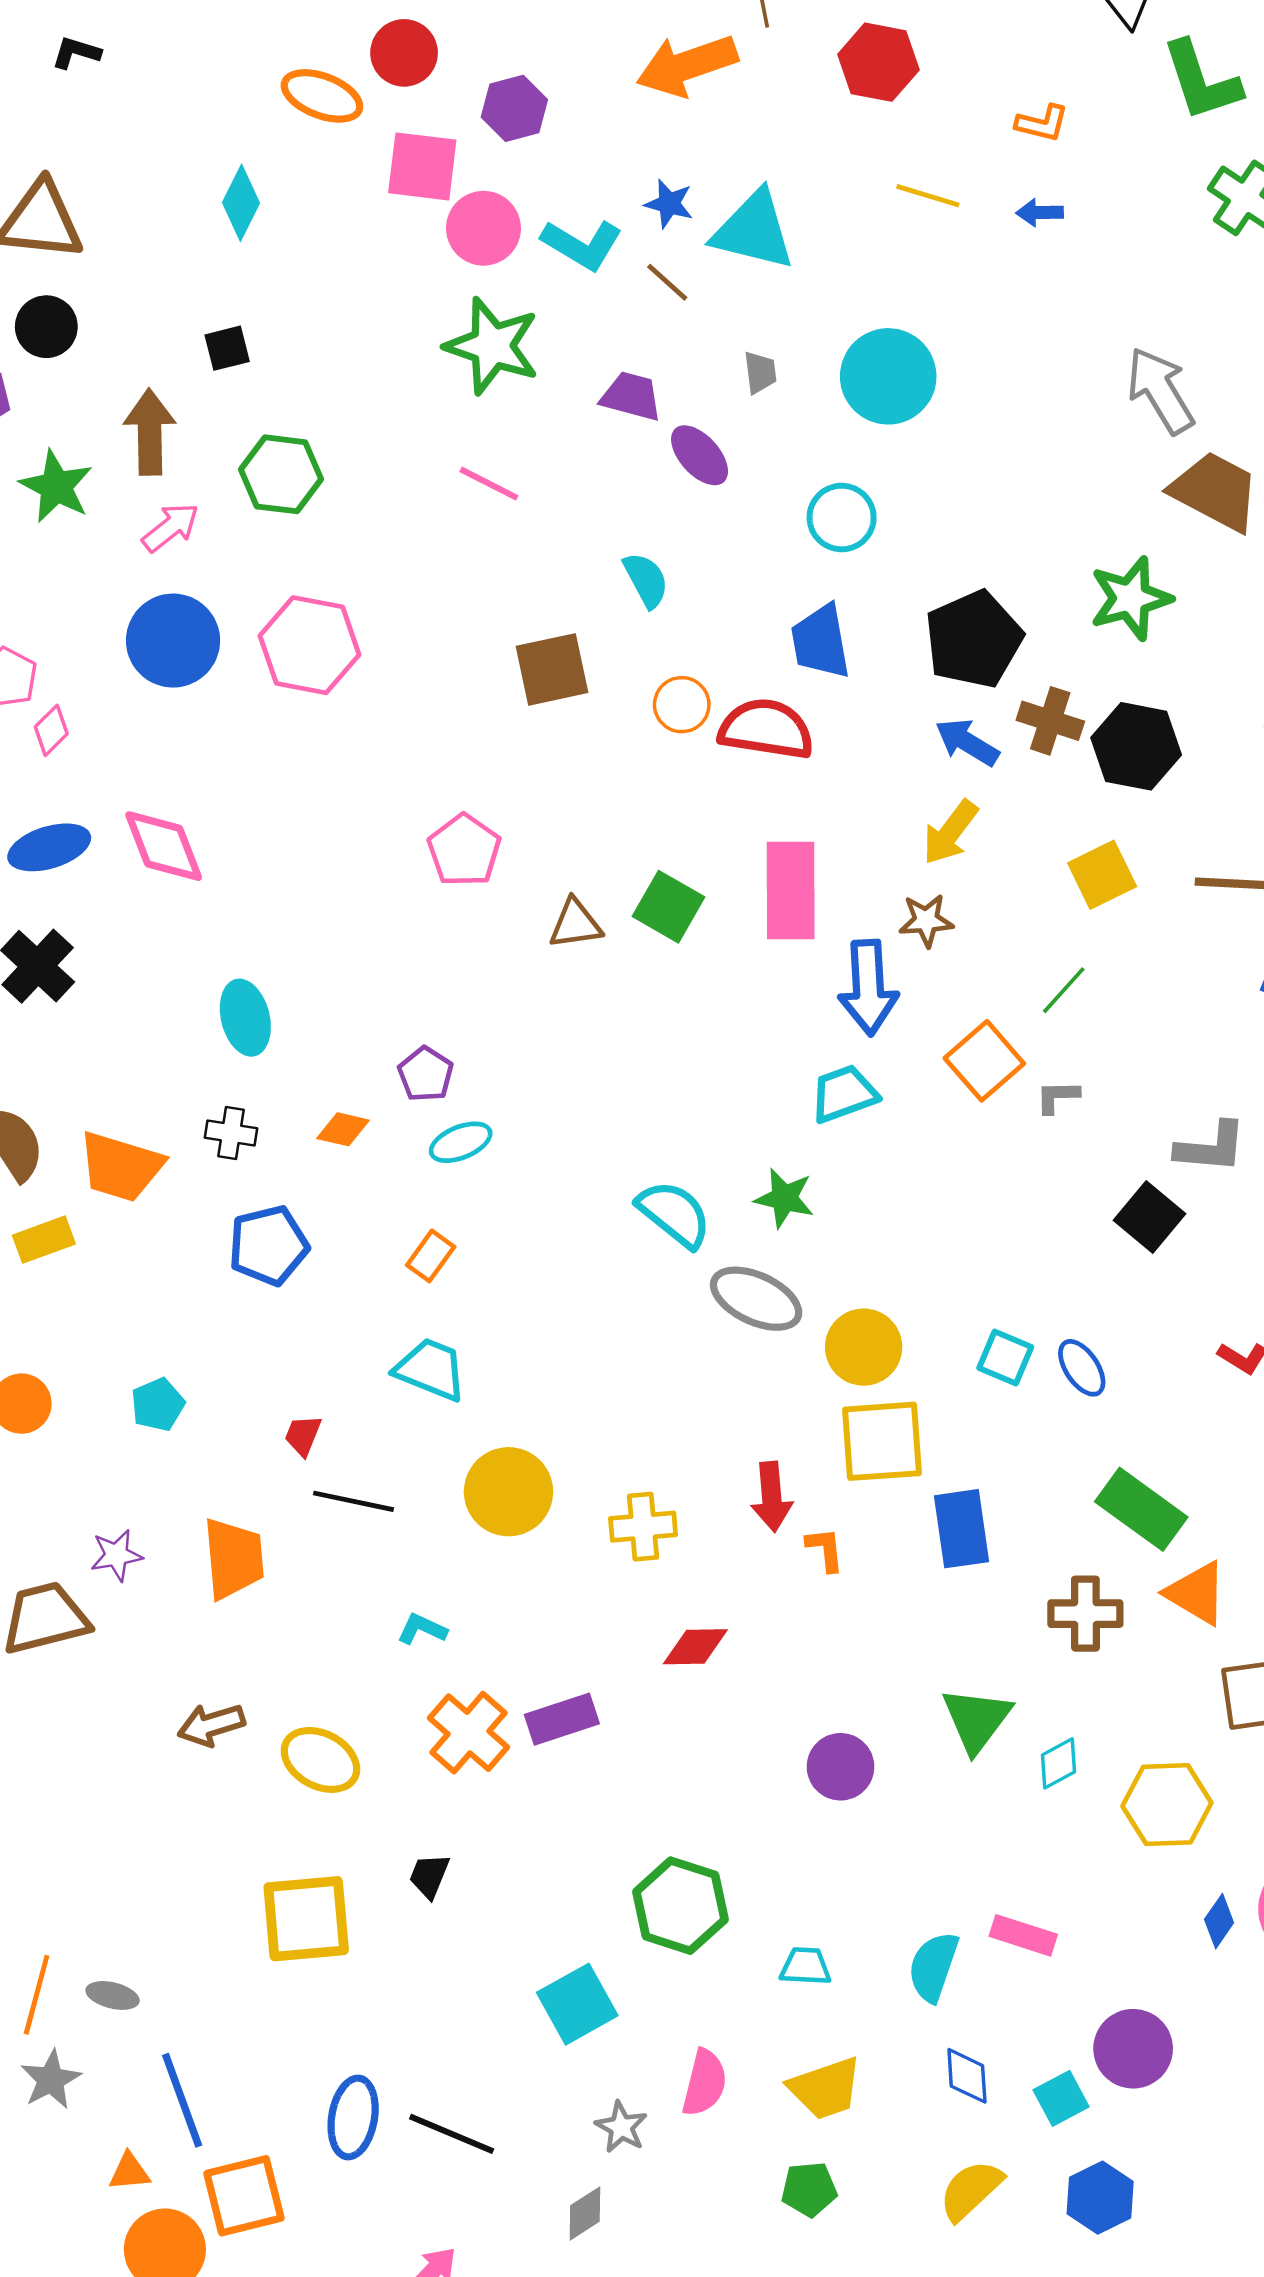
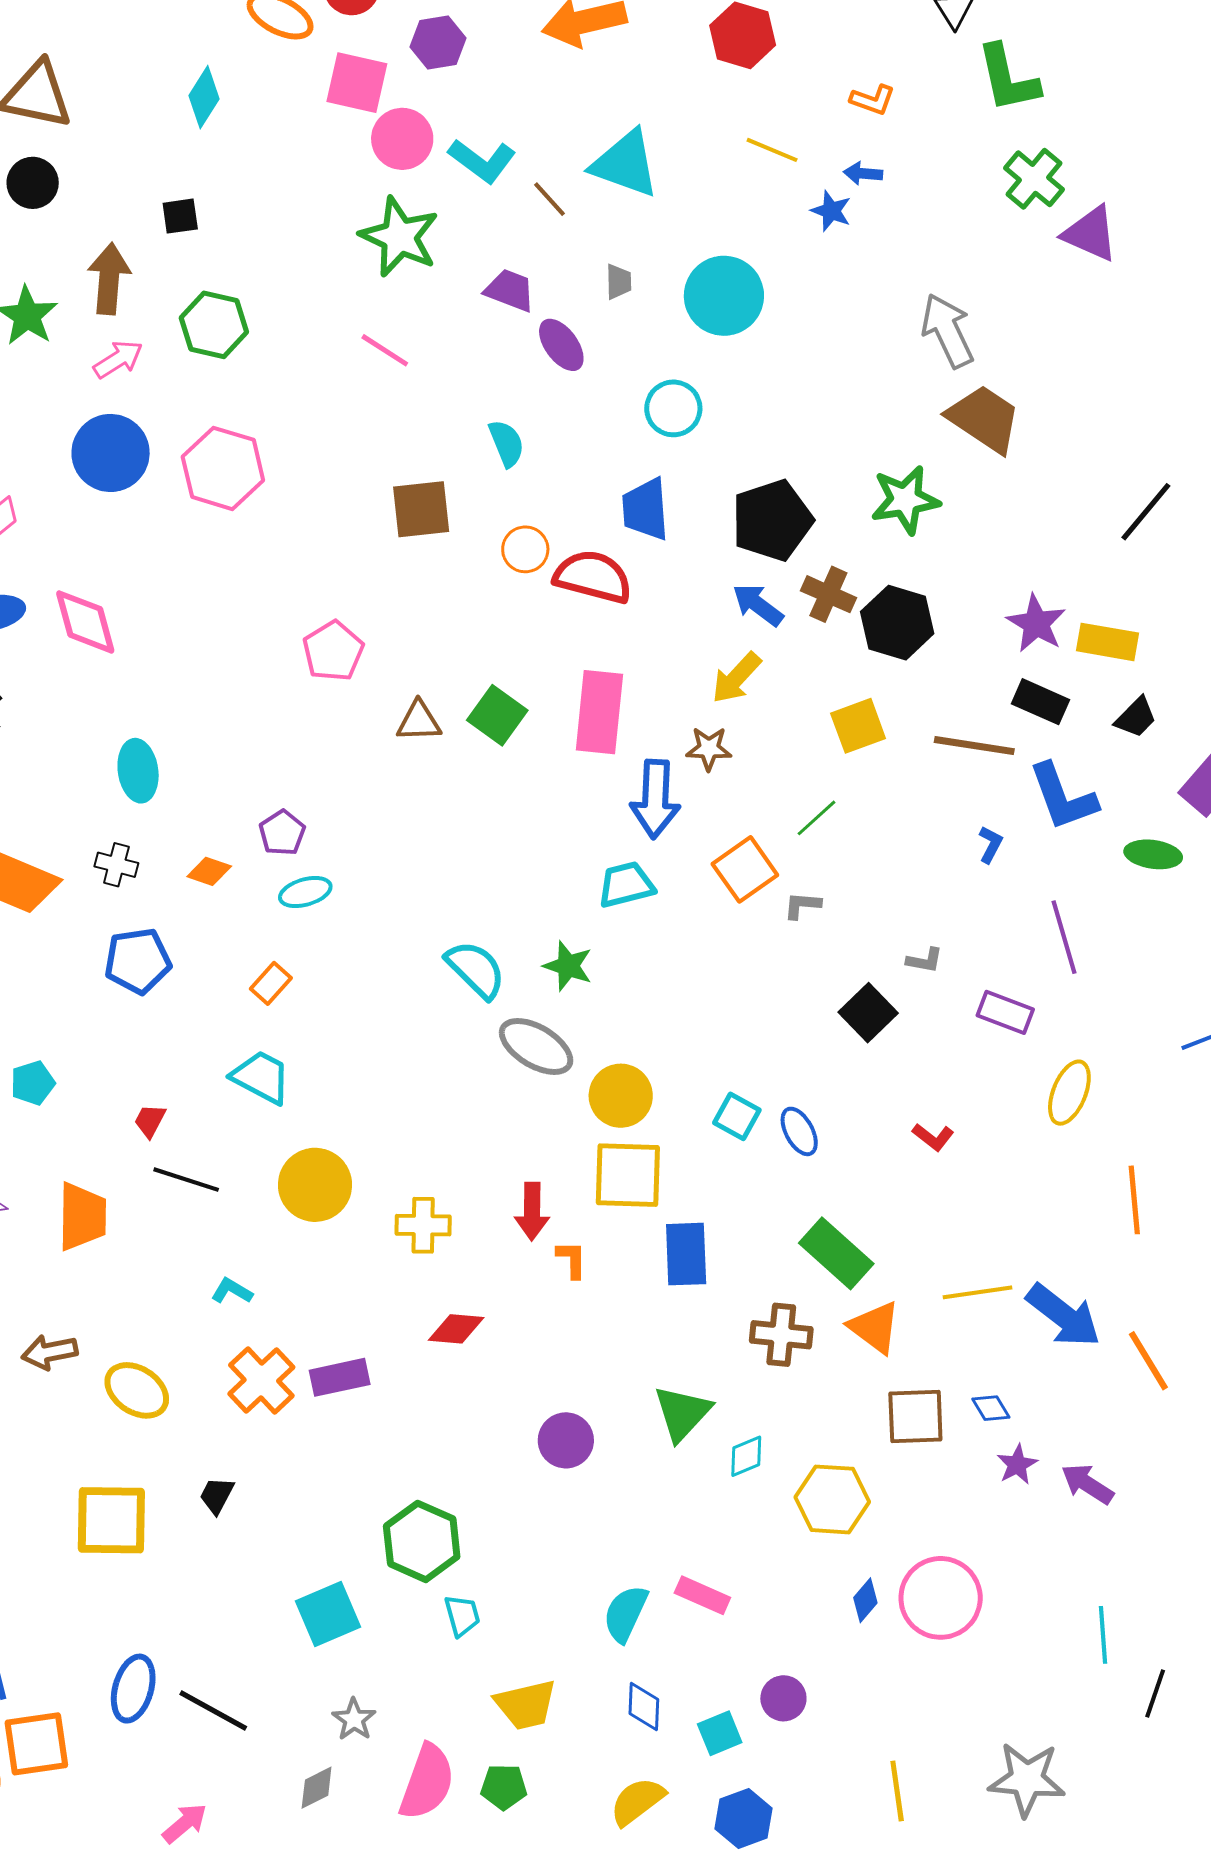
blue star: (669, 204) -> (831, 211), moved
gray L-shape: (1211, 1147) -> (925, 960), size x0.6
cyan trapezoid: (806, 1966) -> (462, 1616), moved, turned 66
purple circle: (1133, 2049) -> (783, 1698), size x0.7
pink semicircle: (704, 2083) -> (427, 1782), moved, size x1.4

